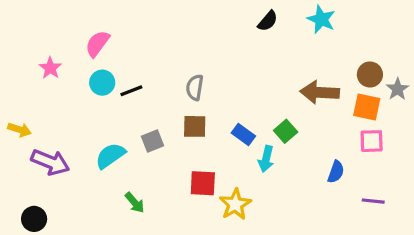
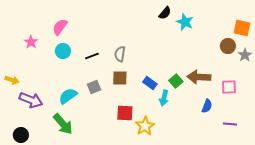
cyan star: (321, 19) -> (185, 22), moved
black line: (131, 91) -> (92, 56), moved
brown arrow: (320, 92) -> (199, 77), moved
orange square: (367, 107) -> (242, 28), moved
green arrow: (135, 203) -> (63, 124), moved, size x1.6

